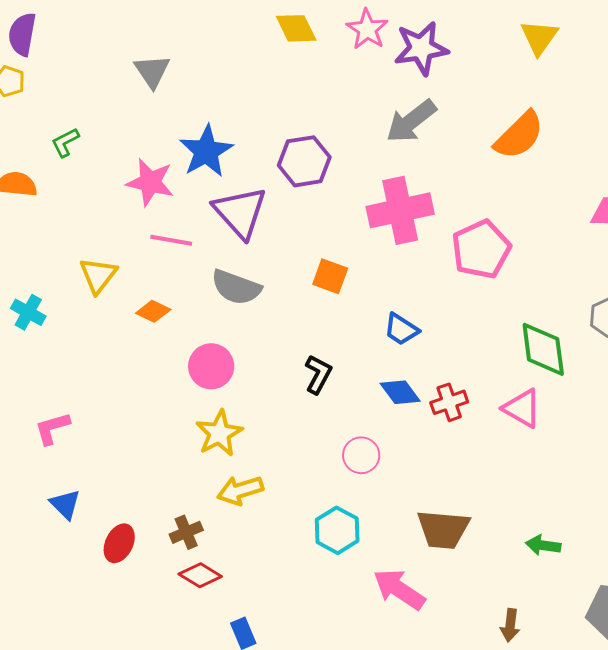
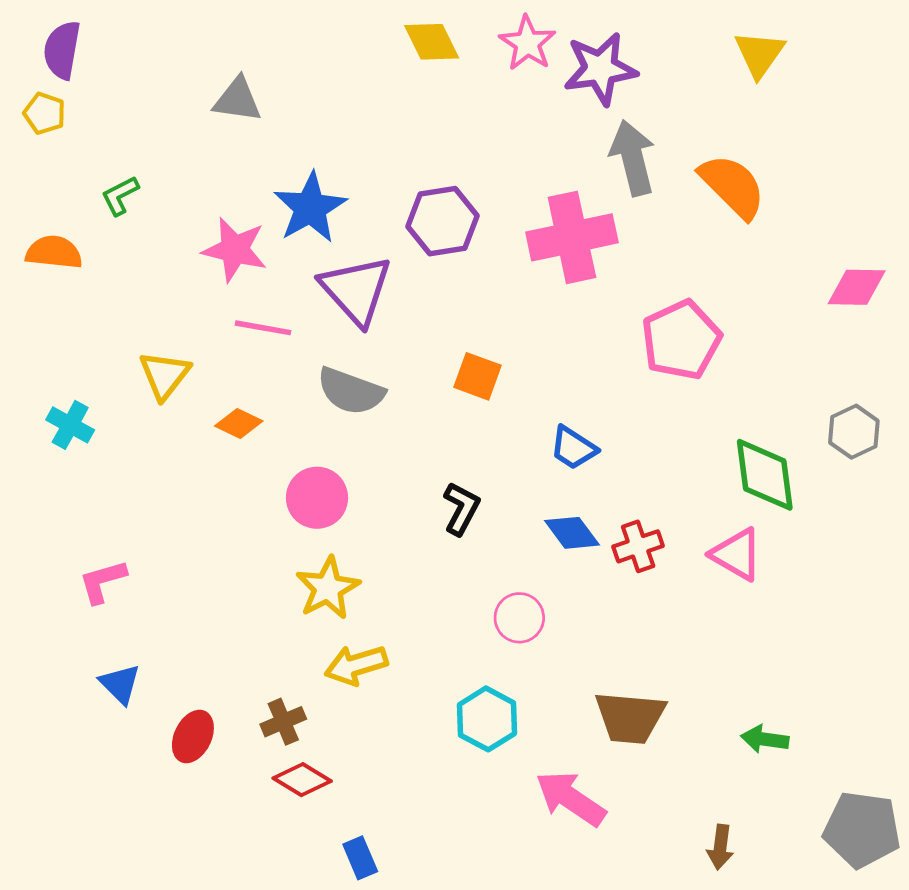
gray triangle: (152, 71) -> (237, 100), turned -48
gray arrow: (411, 121) -> (633, 158), moved, turned 114
orange semicircle: (519, 135) -> (732, 186), turned -90
pink cross: (400, 210) -> (572, 237), moved

